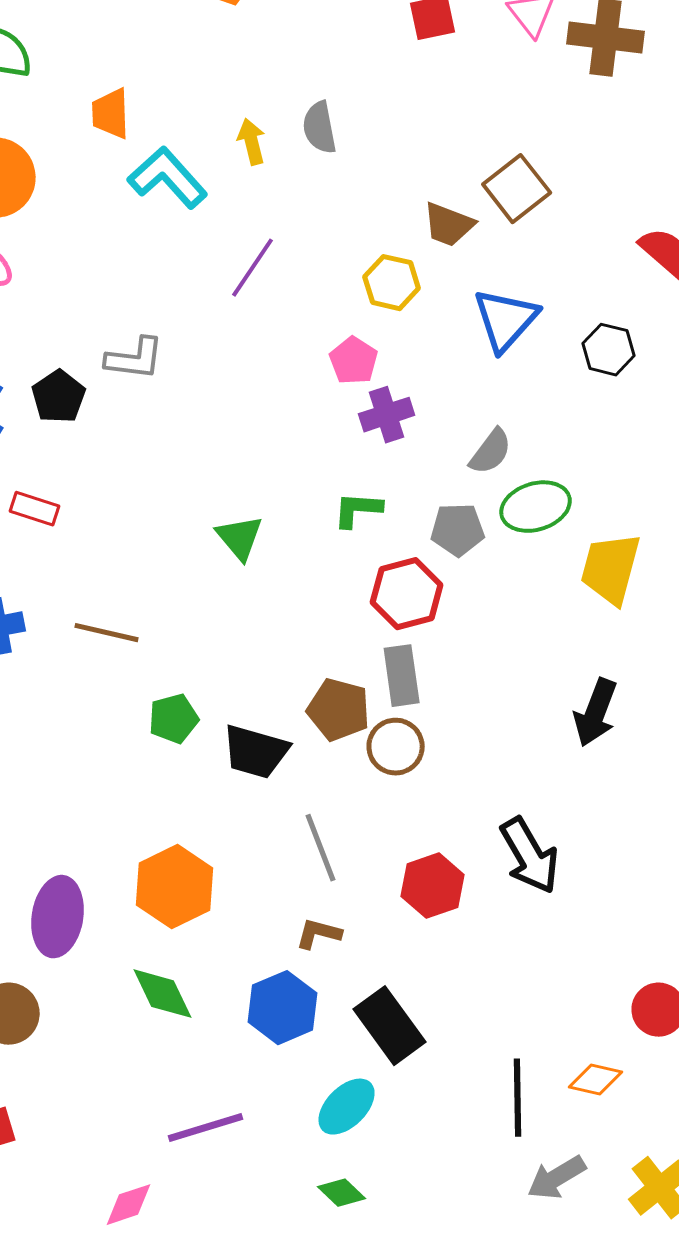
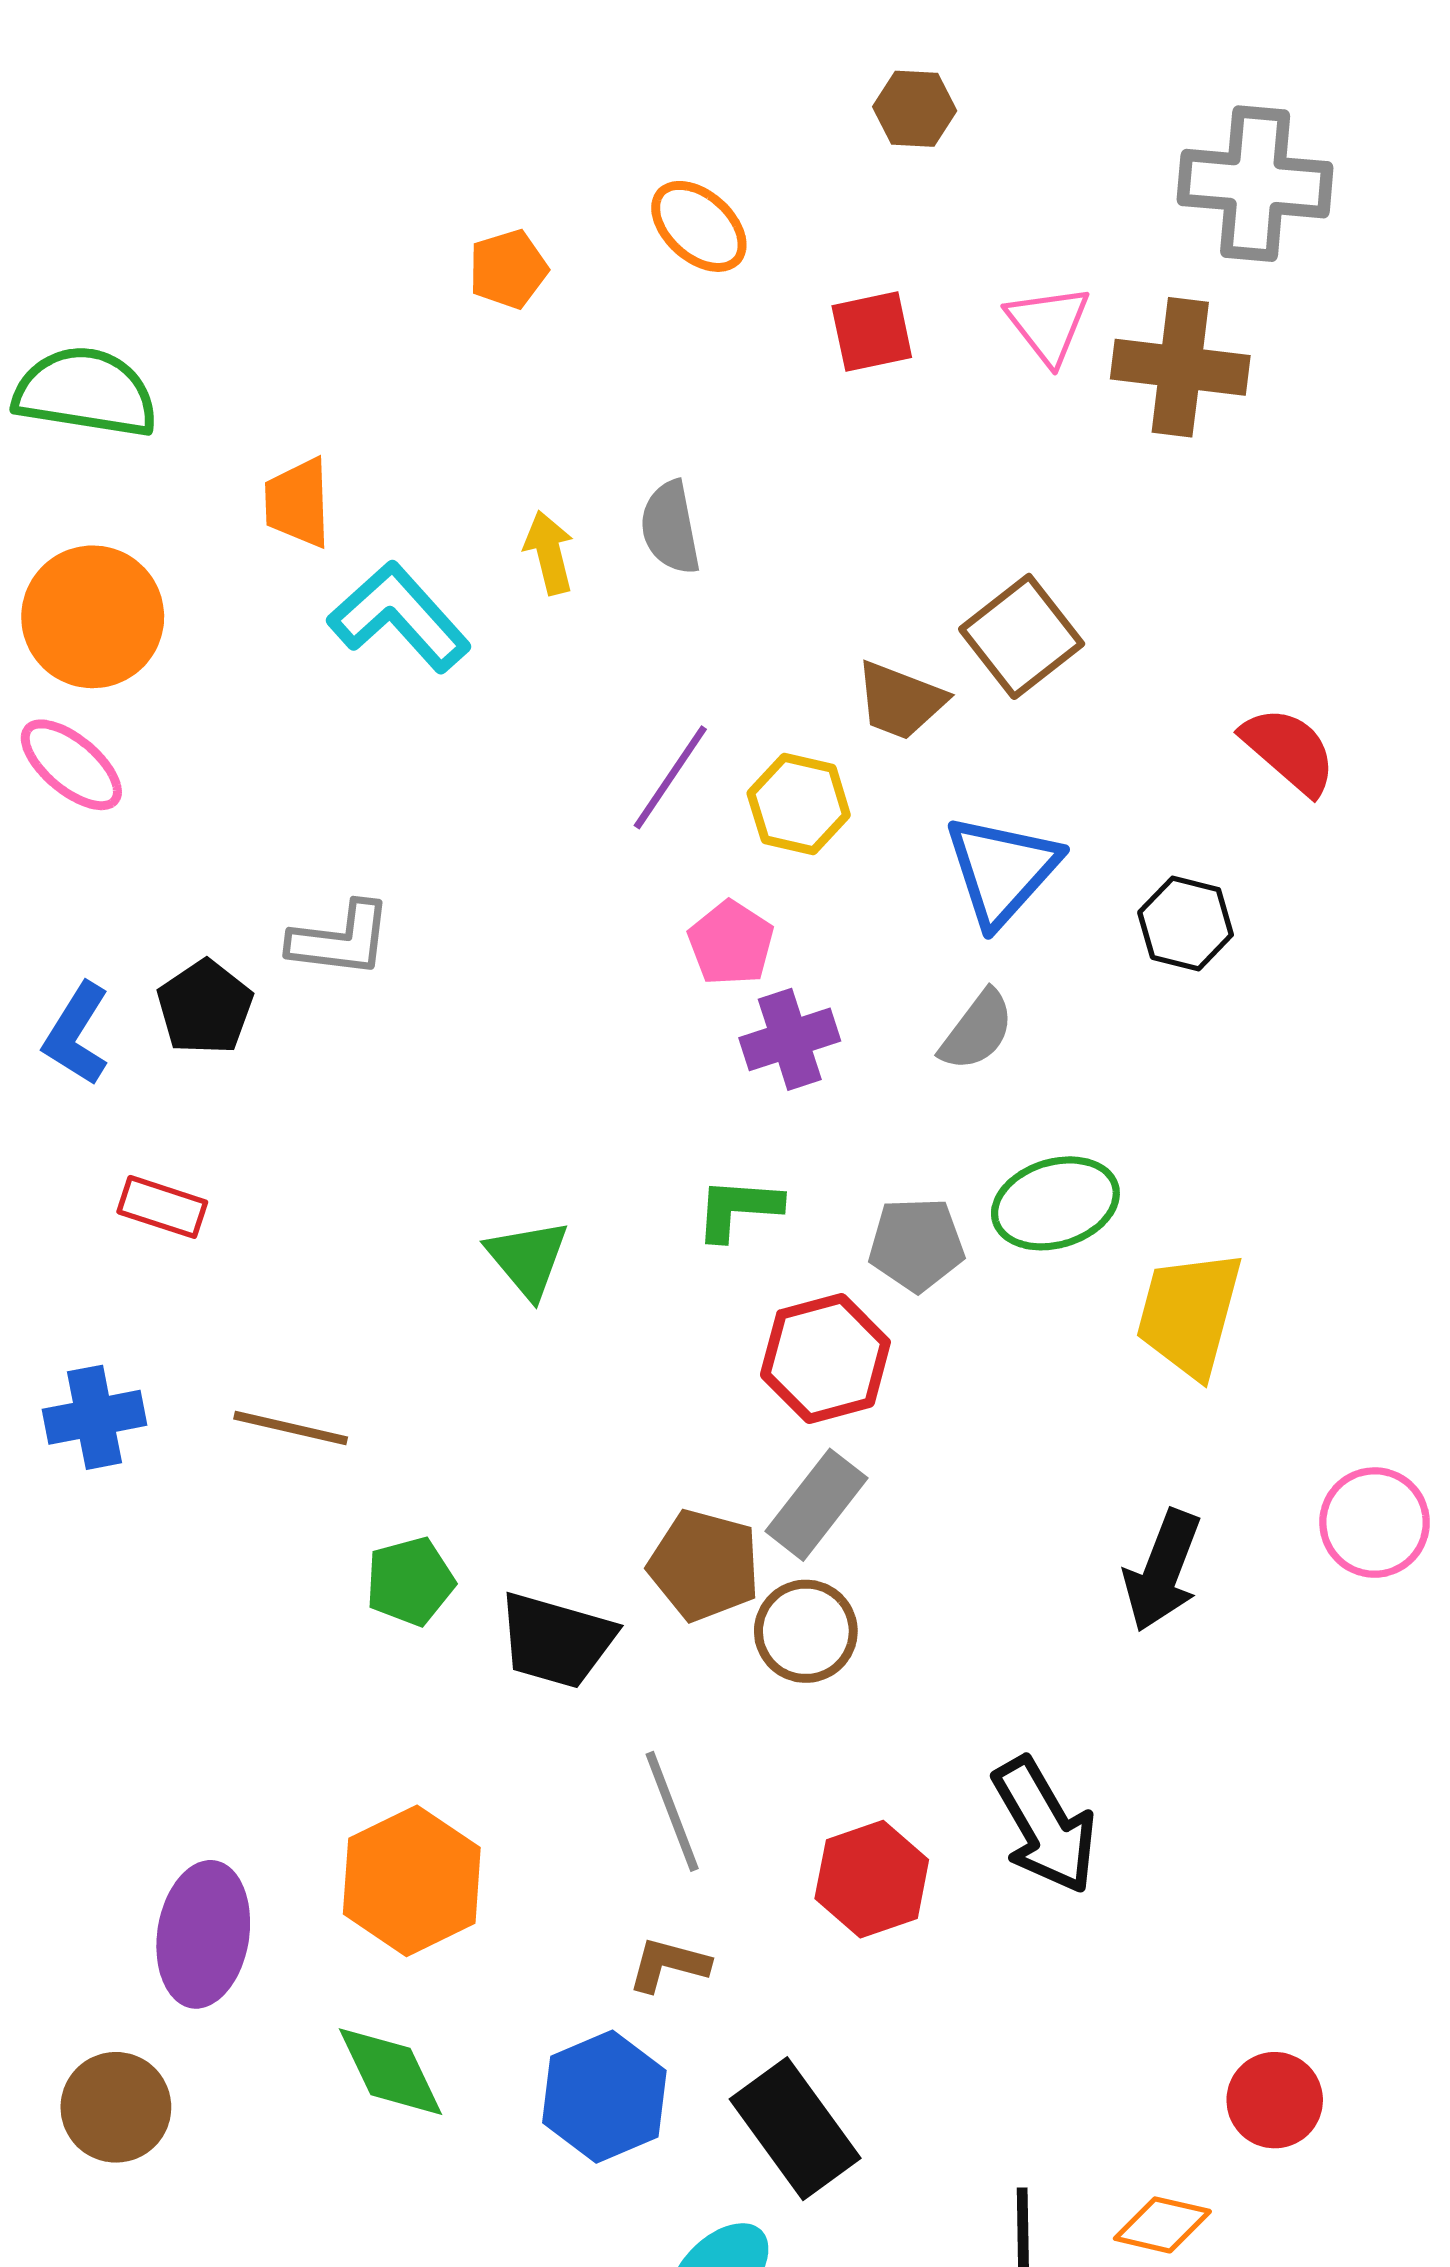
purple line: (253, 268) -> (670, 777), moved
gray semicircle: (491, 452) -> (977, 1030), moved
gray rectangle: (402, 676) -> (817, 1505), turned 46

